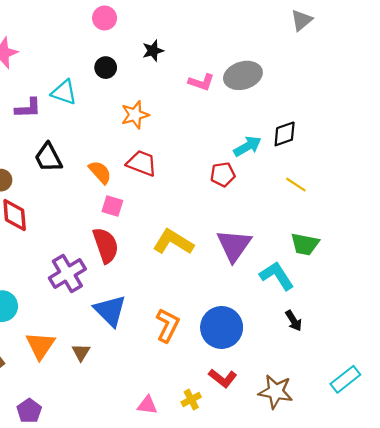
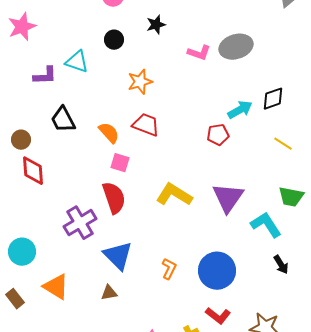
orange L-shape: (168, 325) -> (169, 269), size x0.7
orange triangle: (40, 346) -> (56, 287), turned -32
brown triangle: (81, 352) -> (109, 293), moved, turned 48

